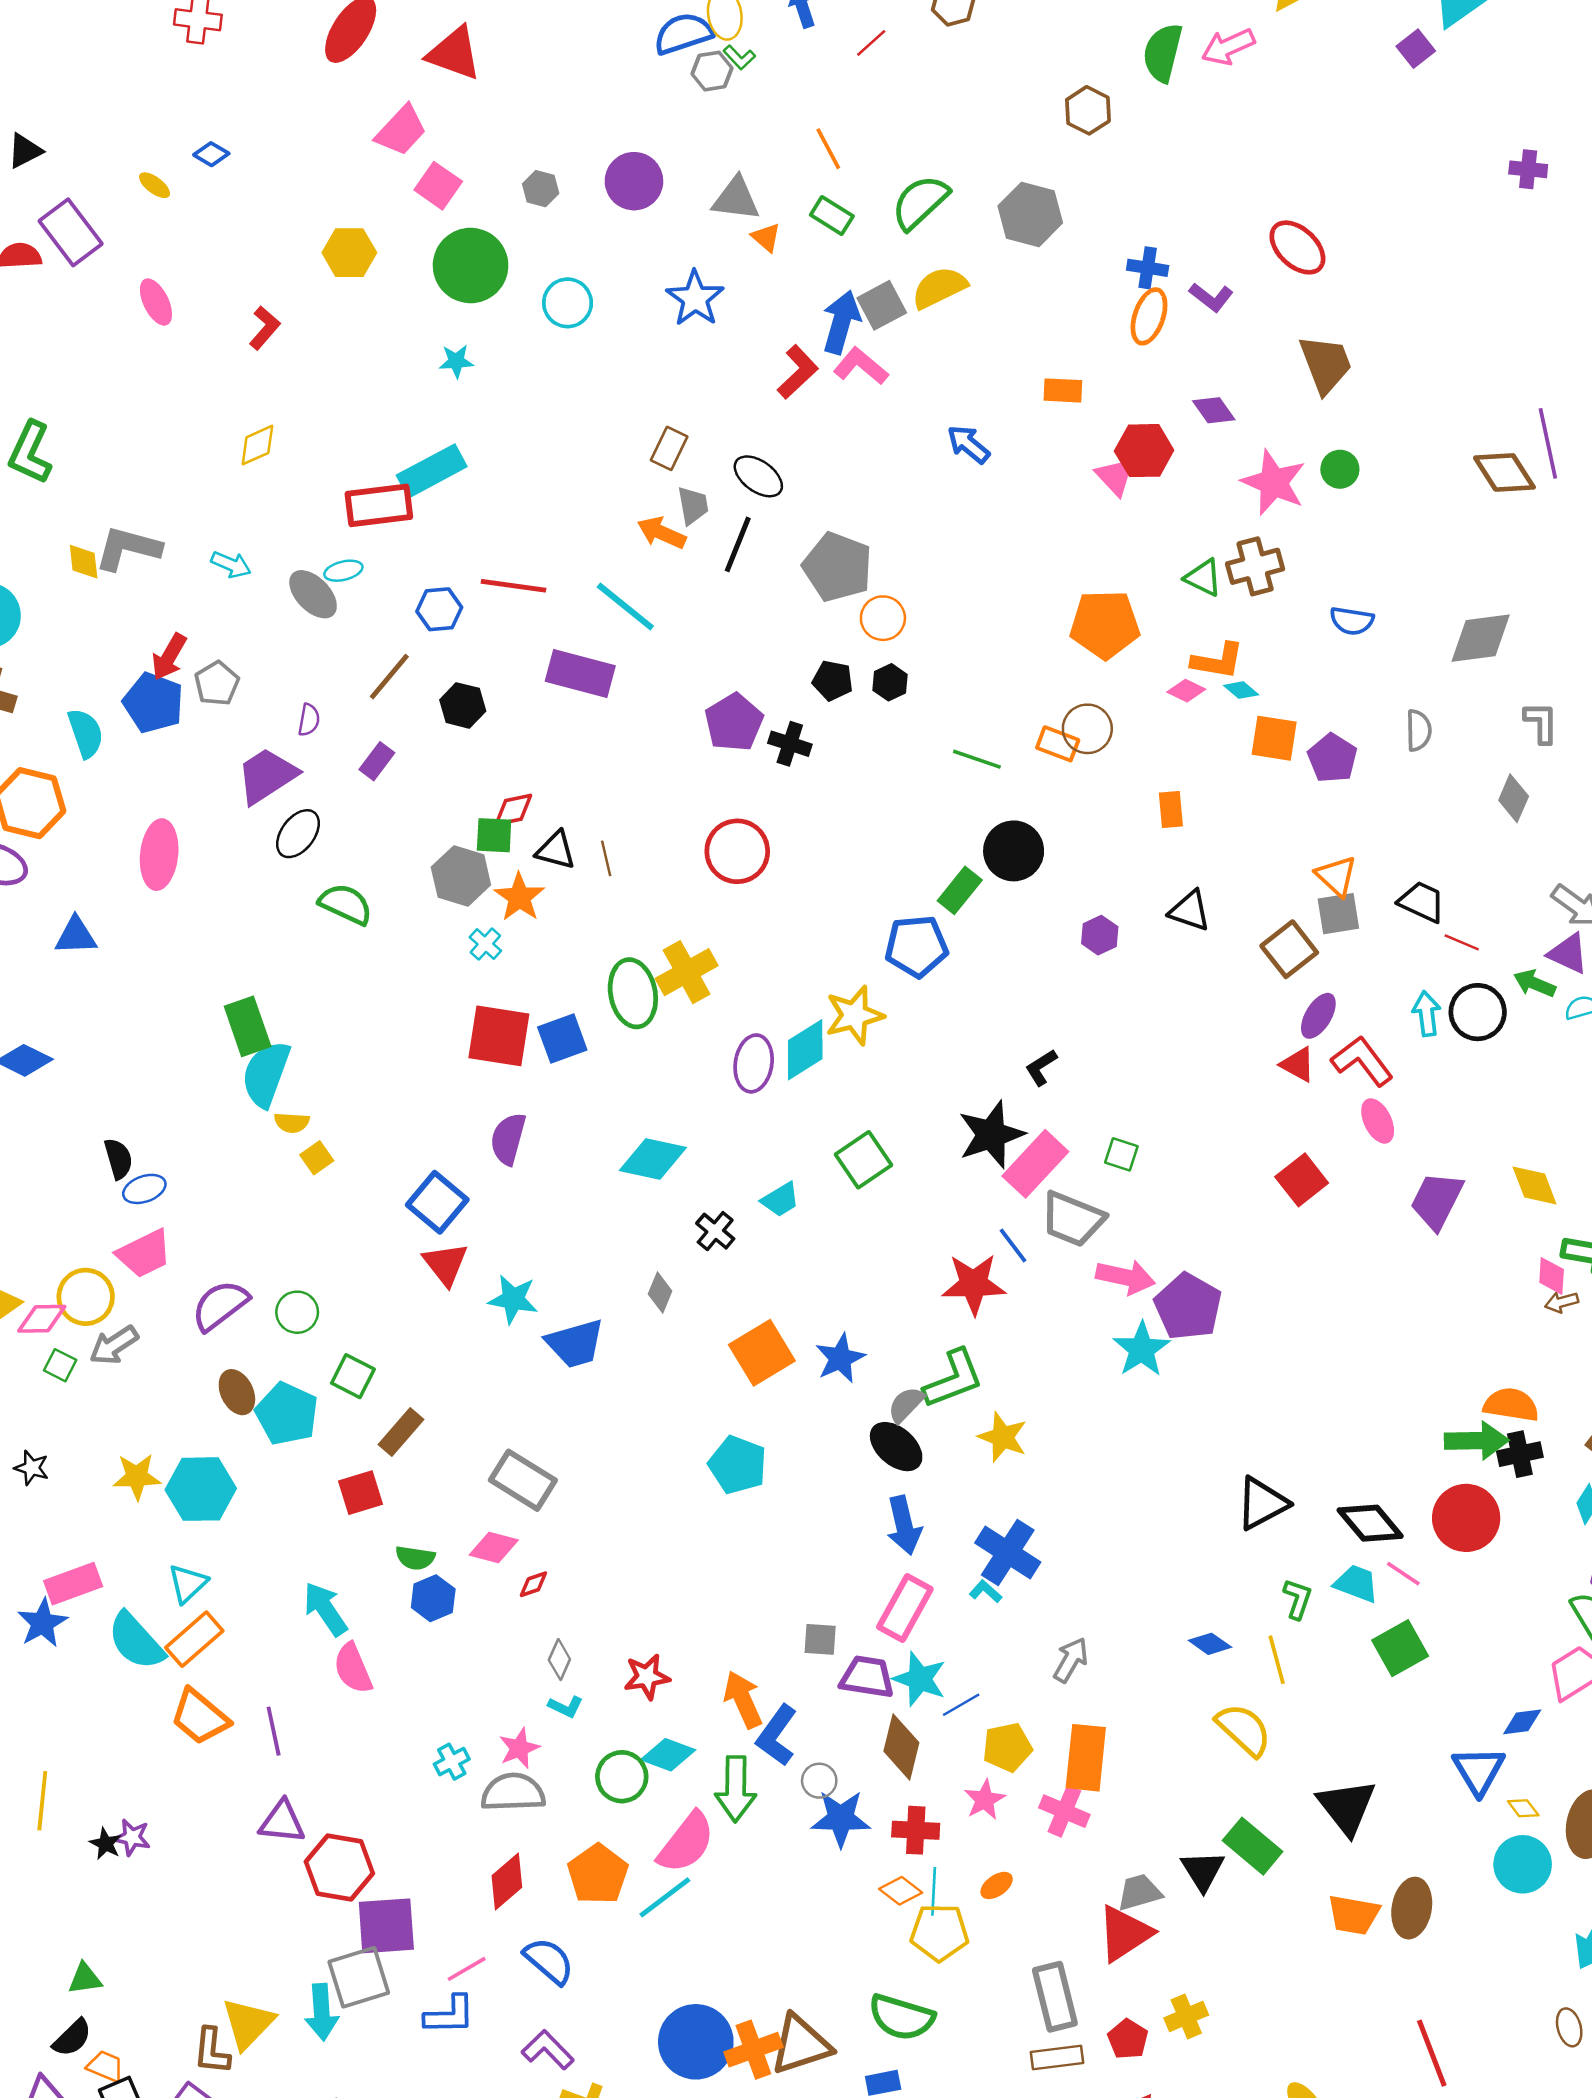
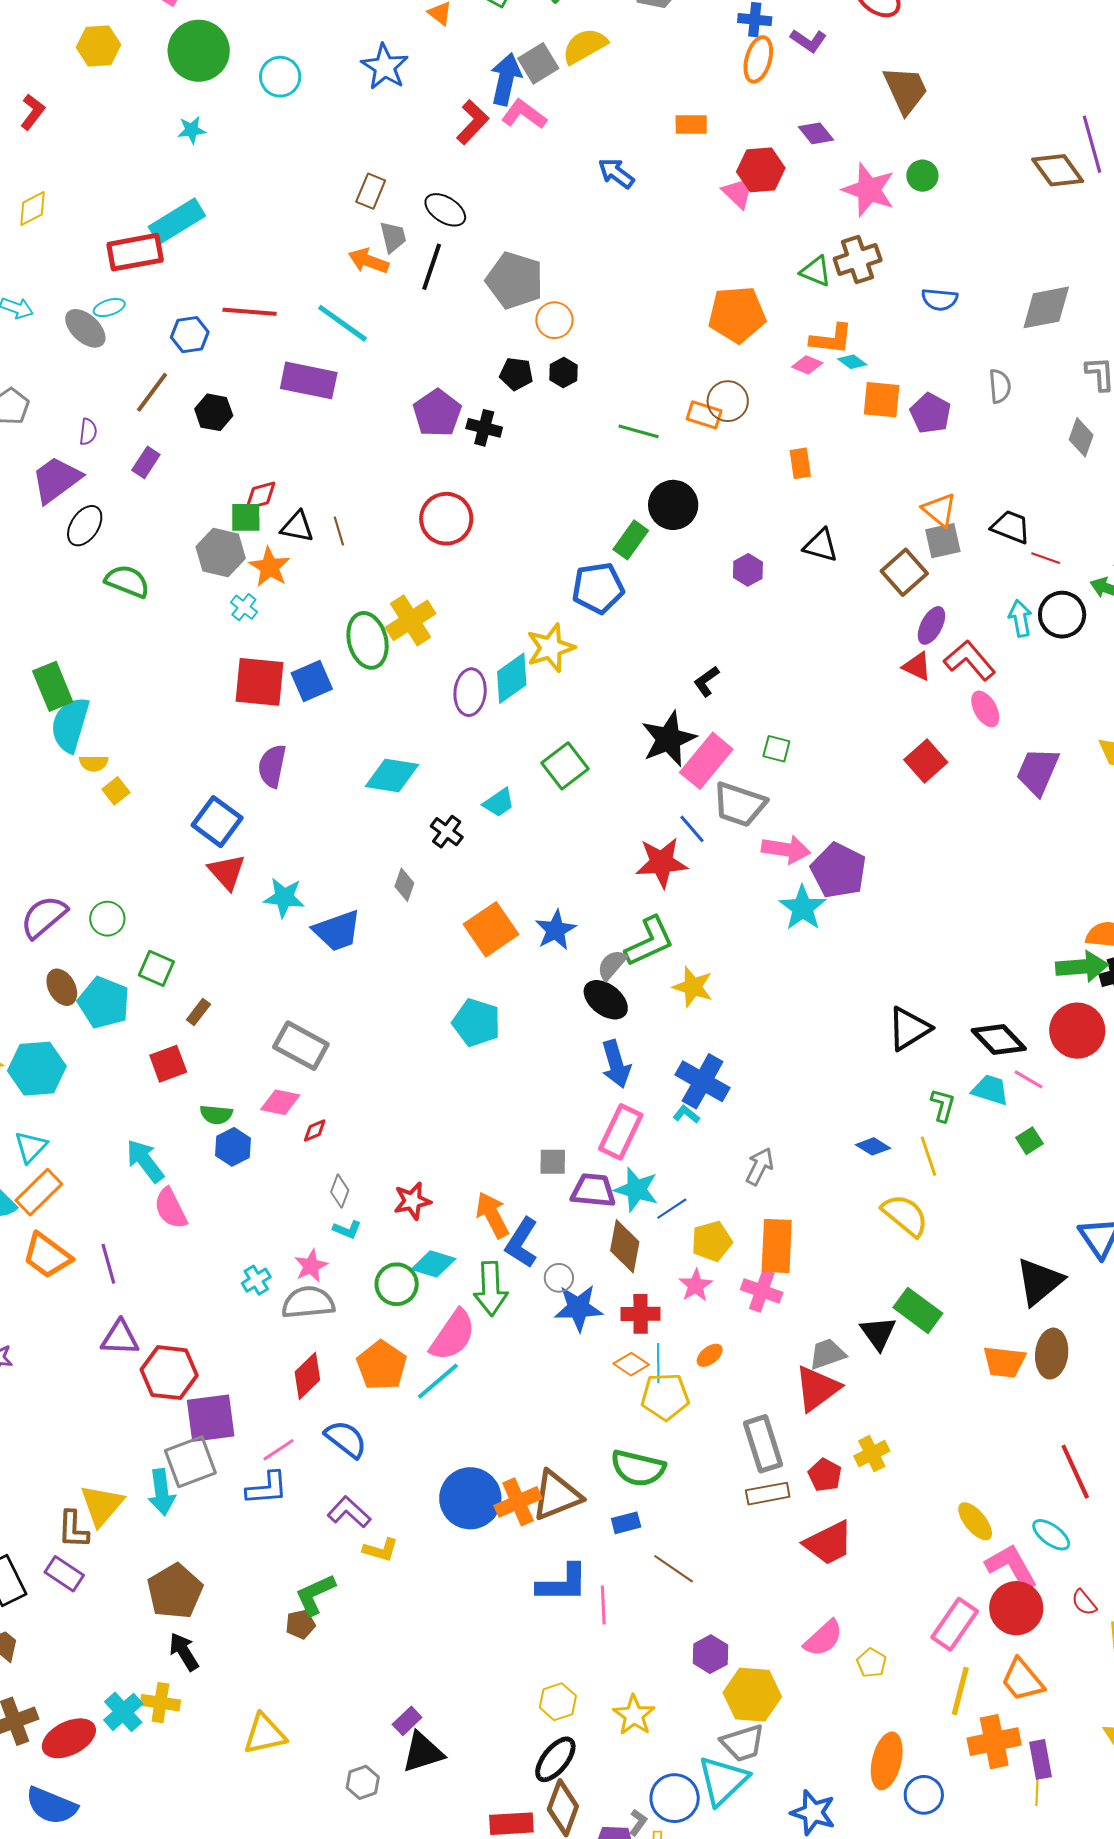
brown rectangle: (401, 1432) -> (198, 1012), size x0.7
green square: (1400, 1648) -> (1029, 1141), size x0.6
black triangle: (1347, 1807) -> (1039, 1281), moved, turned 32

